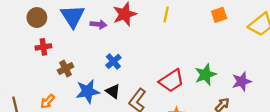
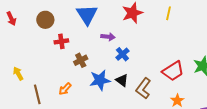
brown circle: (37, 18) -> (45, 20), moved
purple arrow: (98, 24) -> (108, 37), moved

